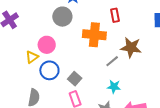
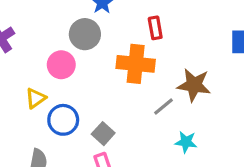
red rectangle: (115, 15) -> (155, 28), moved
pink circle: (47, 45) -> (61, 65), moved
cyan star: (114, 87) -> (186, 142), moved

